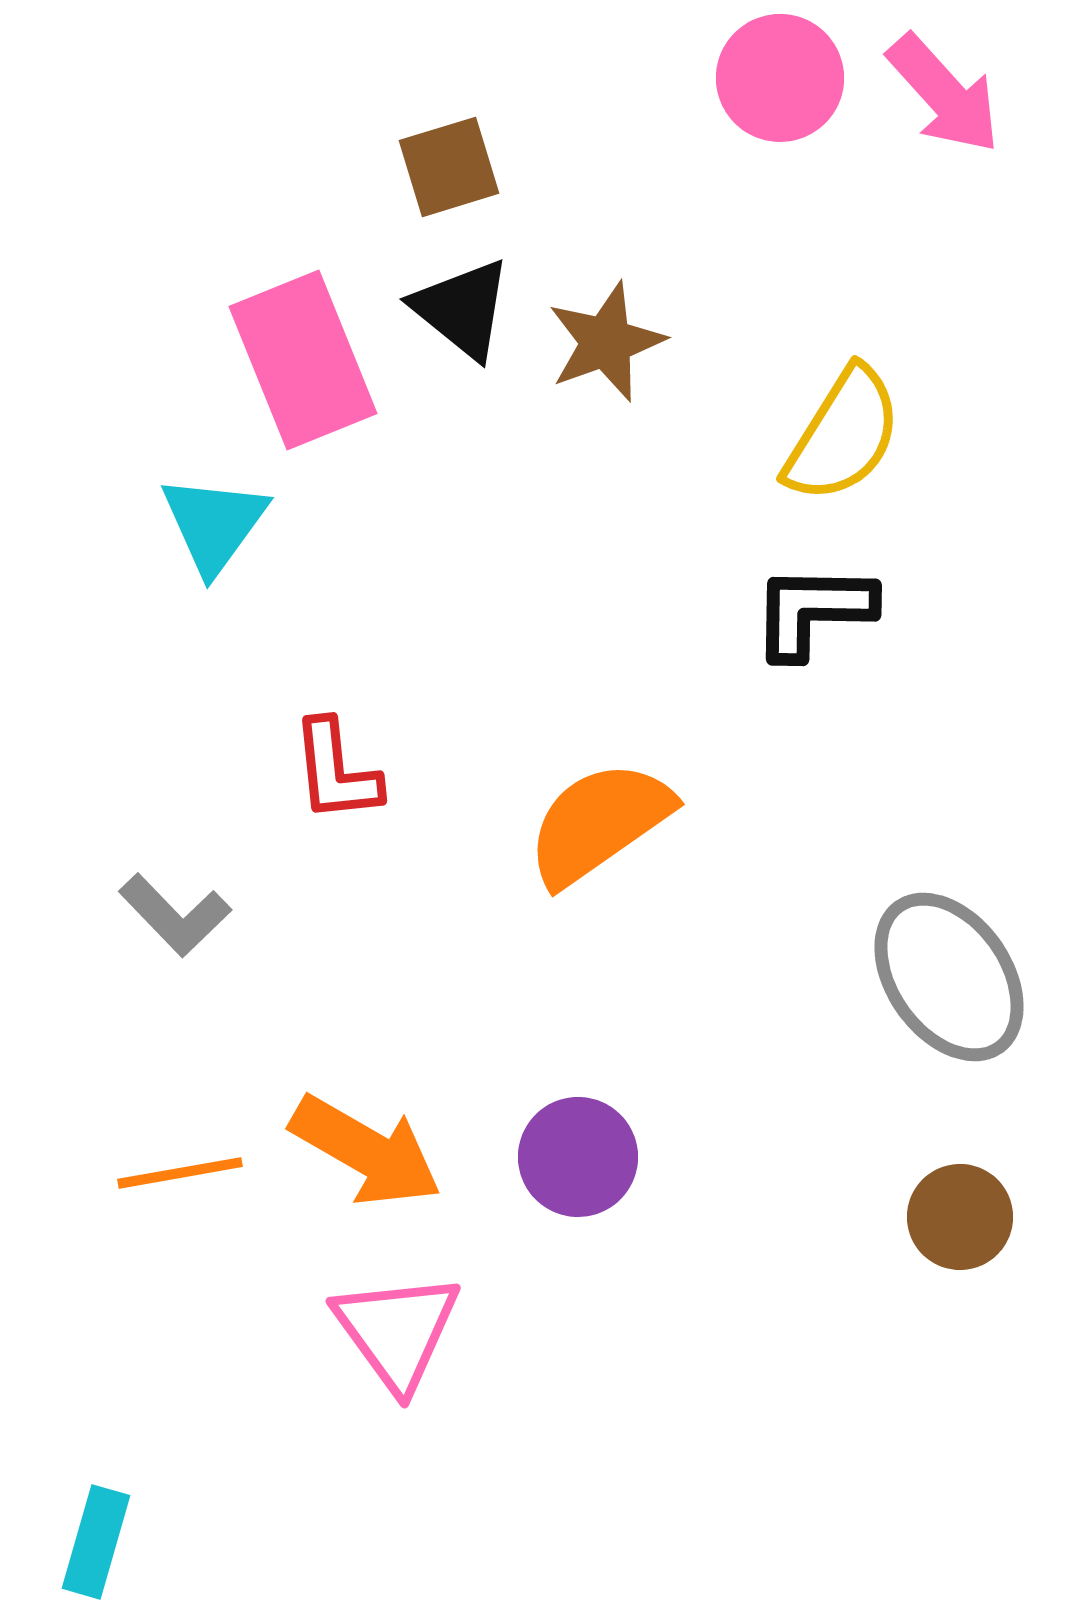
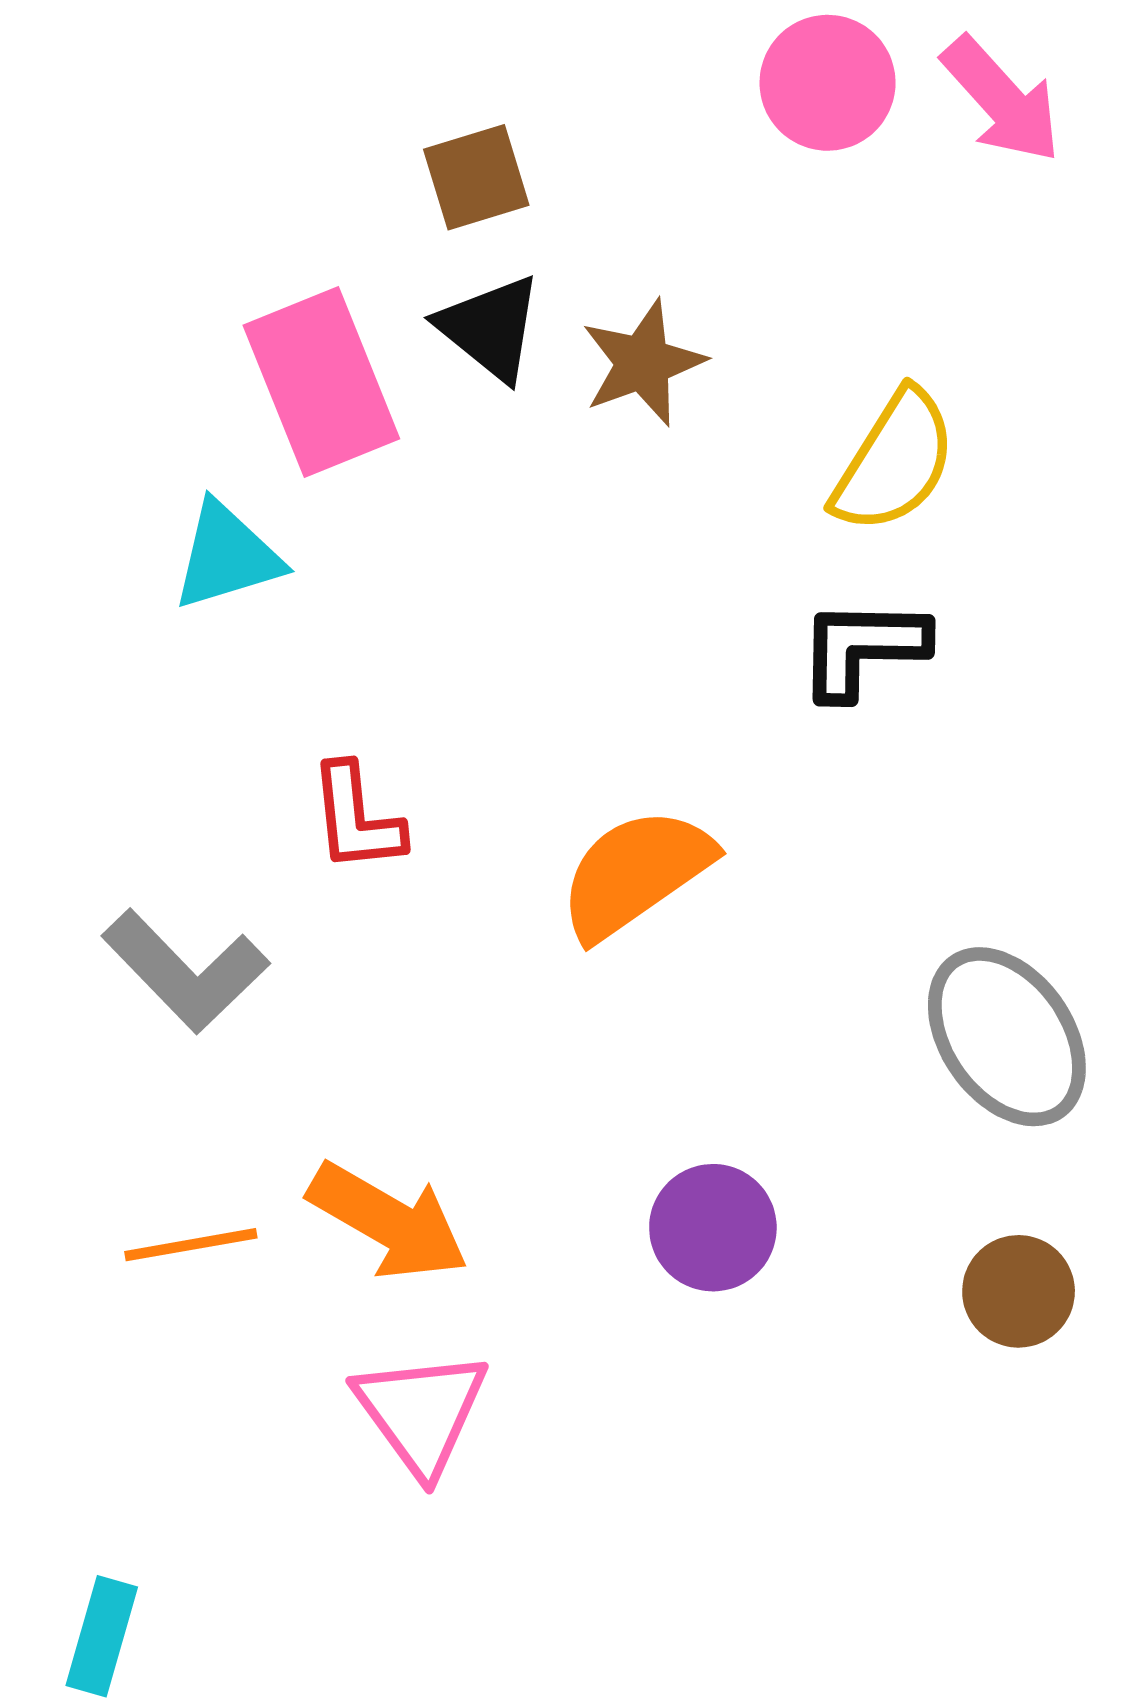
cyan triangle: (214, 524) -> (227, 556), turned 37
gray L-shape: (175, 915) -> (186, 971), size x1.4
purple circle: (578, 1157) -> (713, 1228), moved

